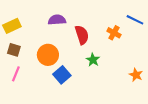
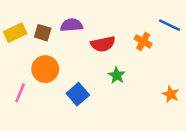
red semicircle: (82, 35) -> (103, 44), turned 96
brown square: (14, 50) -> (43, 33), moved
orange circle: (48, 55) -> (45, 69), moved

